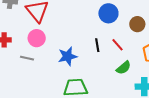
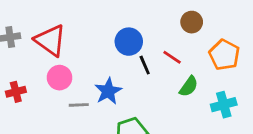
blue circle: (108, 13) -> (129, 42), moved
gray line: (27, 58) -> (79, 105), moved

